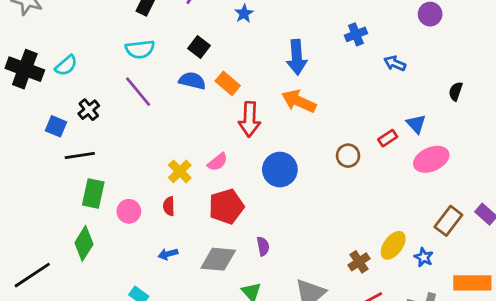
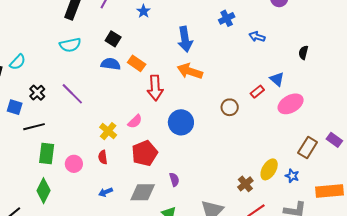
purple line: (138, 92) -> (72, 94), moved

